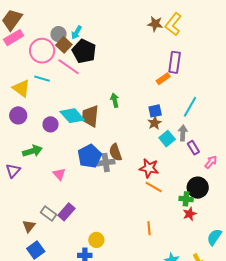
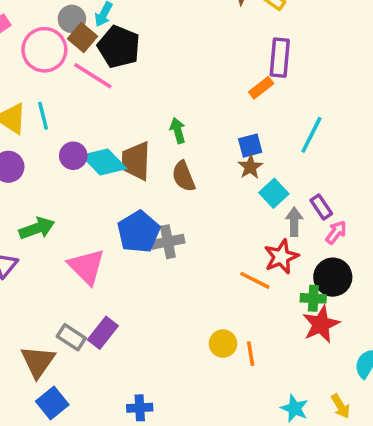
cyan line: (42, 79) -> (43, 116), moved, turned 63
purple circle: (51, 124) -> (73, 156), moved
gray arrow: (183, 133) -> (294, 222), moved
brown semicircle: (115, 152) -> (184, 176), moved
pink arrow: (211, 162) -> (336, 232), moved
red star: (149, 168) -> (281, 257), moved, turned -30
pink triangle: (59, 174) -> (86, 267), size x1.6
red star: (190, 214) -> (321, 324), size x1.5
brown triangle: (29, 226) -> (38, 362), size x1.5
yellow circle: (96, 240) -> (223, 344), moved

